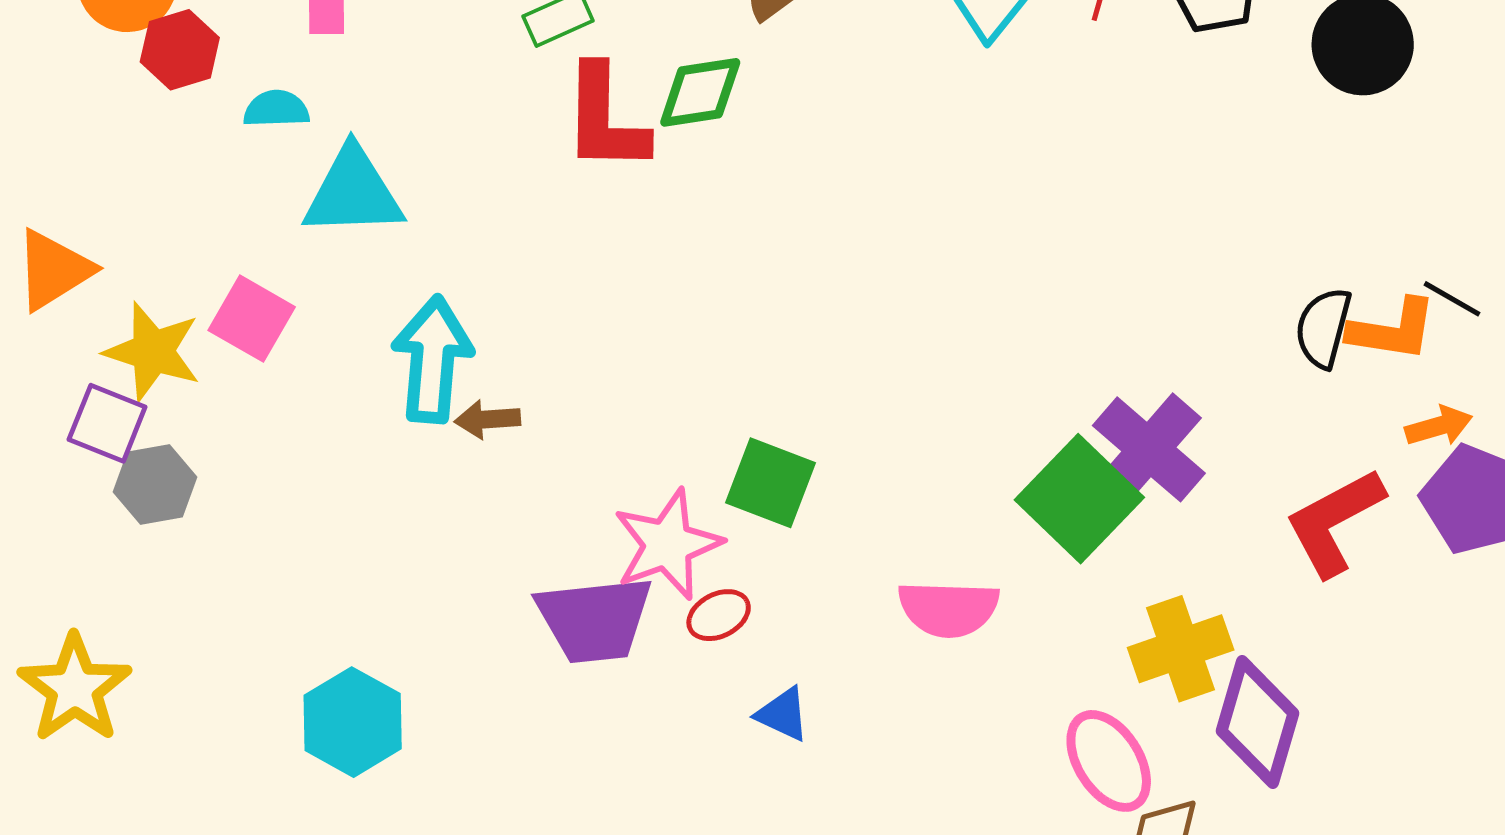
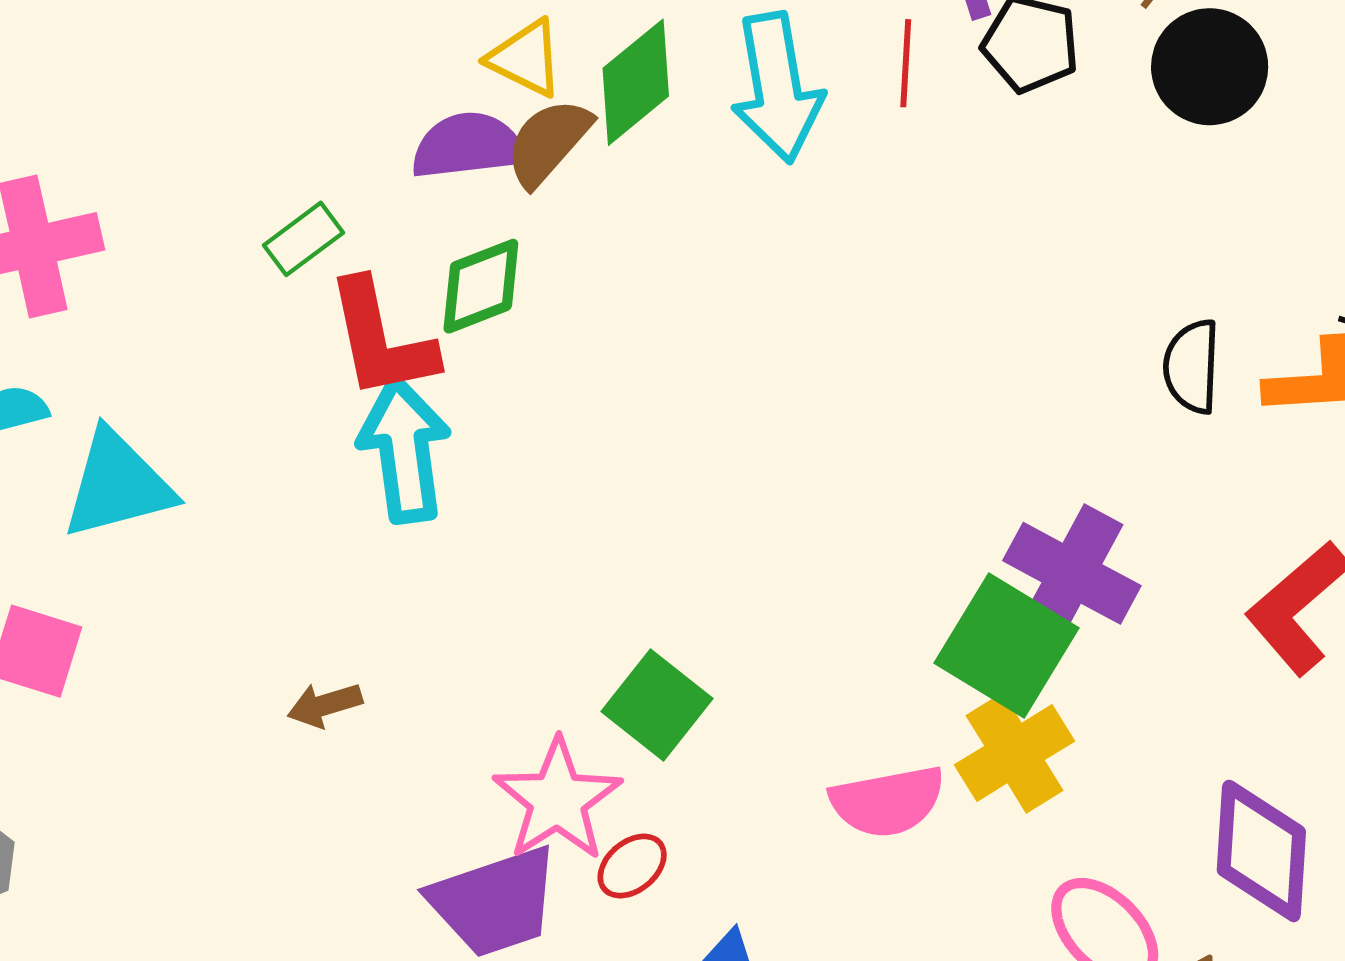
black semicircle: (1323, 328) -> (1192, 366), moved
cyan arrow: (432, 359) -> (404, 450), moved
green square: (770, 483) -> (657, 705), turned 30
yellow cross: (1181, 649) -> (1015, 753), moved

